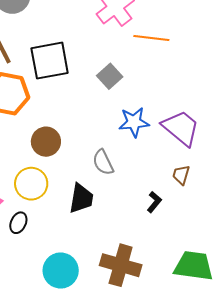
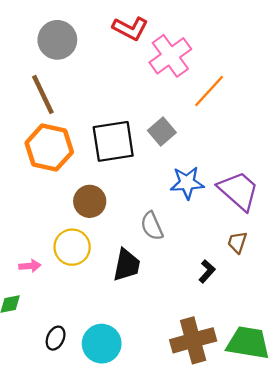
orange line: (151, 38) -> (209, 91), turned -56
black square: (50, 61) -> (113, 141), moved
black ellipse: (18, 223) -> (56, 338), moved
brown cross: (121, 265) -> (193, 340), moved, turned -33

